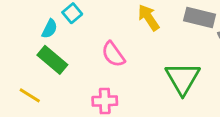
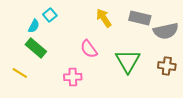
pink semicircle: (113, 54) -> (89, 49), moved

